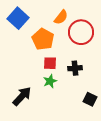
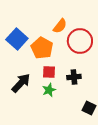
blue square: (18, 18) -> (17, 39), moved
black arrow: (22, 96) -> (21, 83), moved

